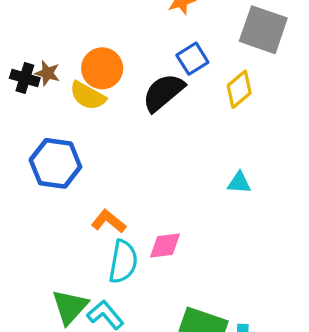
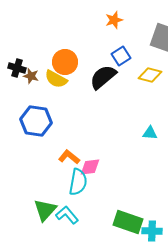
brown star: (47, 73) -> (31, 76), moved
yellow diamond: (239, 89) -> (150, 75), turned 55
pink diamond: (165, 246) -> (90, 167), moved

